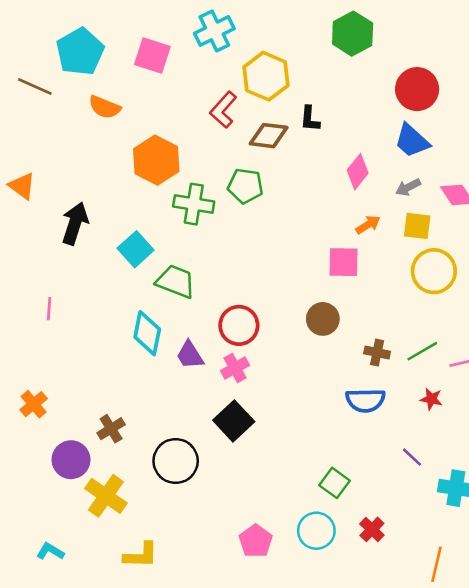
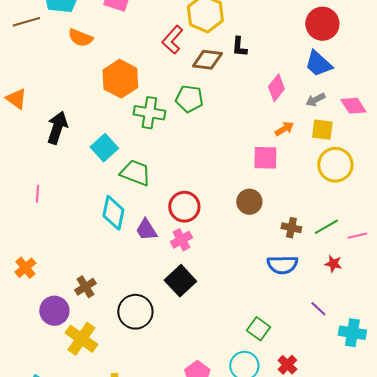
brown line: (35, 87) -> (26, 22), turned -40

